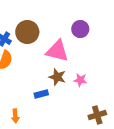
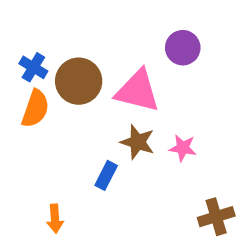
brown circle: (27, 32) -> (79, 81), moved
blue rectangle: (41, 94) -> (106, 175), turned -48

